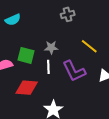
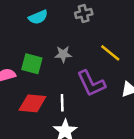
cyan semicircle: (13, 20) -> (38, 17), moved
white line: (48, 67) -> (62, 103), moved

